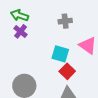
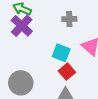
purple cross: (21, 31) -> (22, 26), size x1.5

